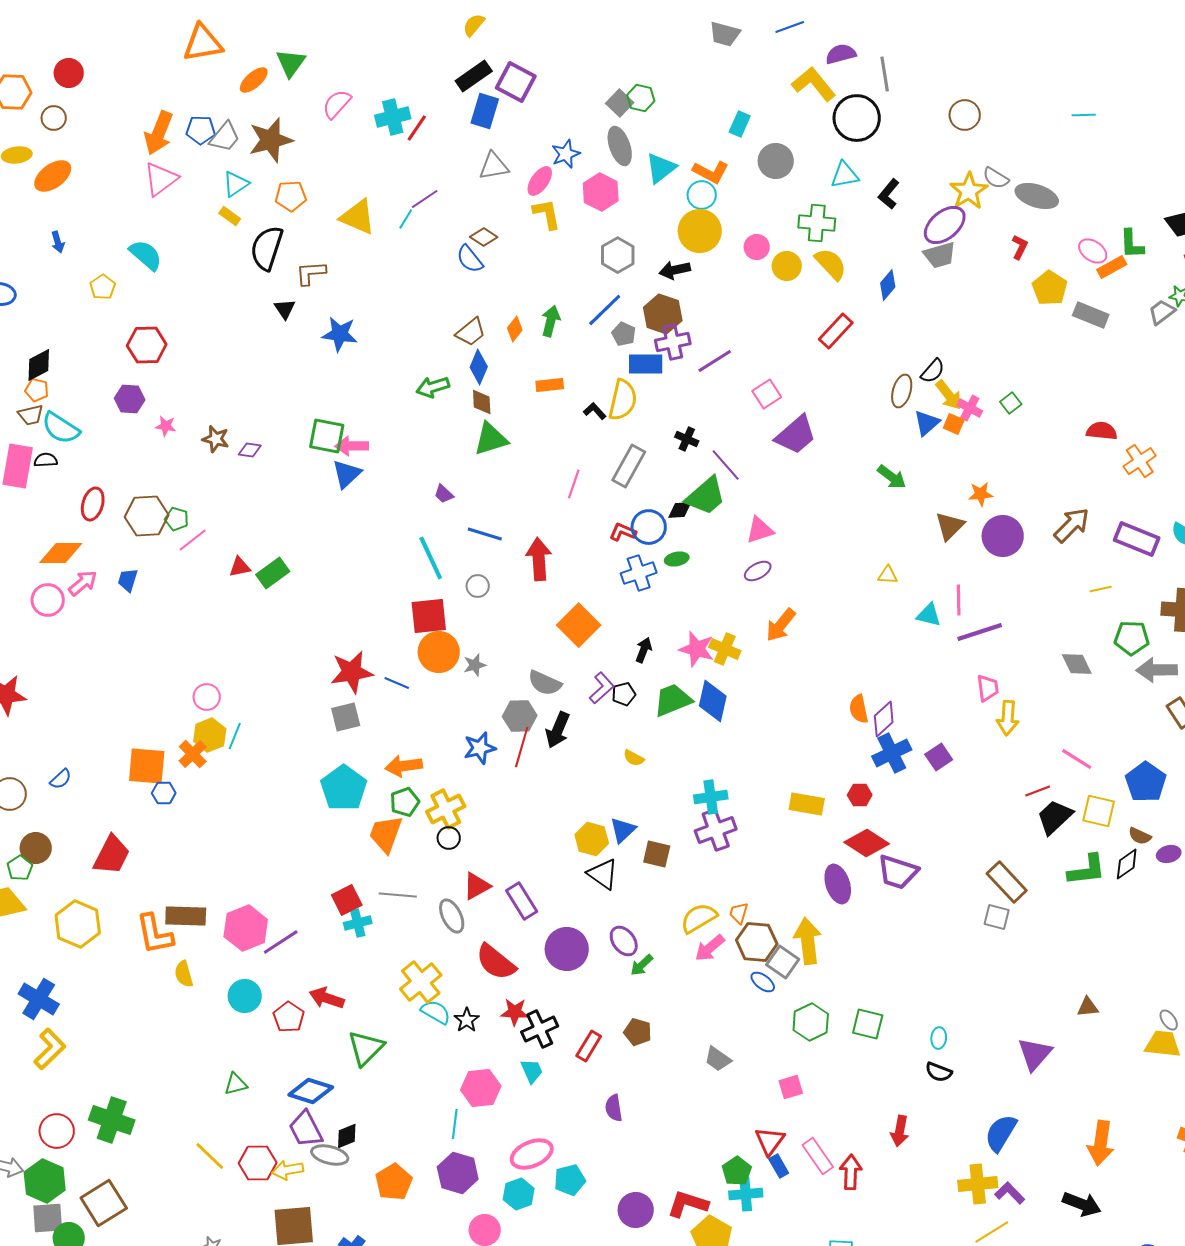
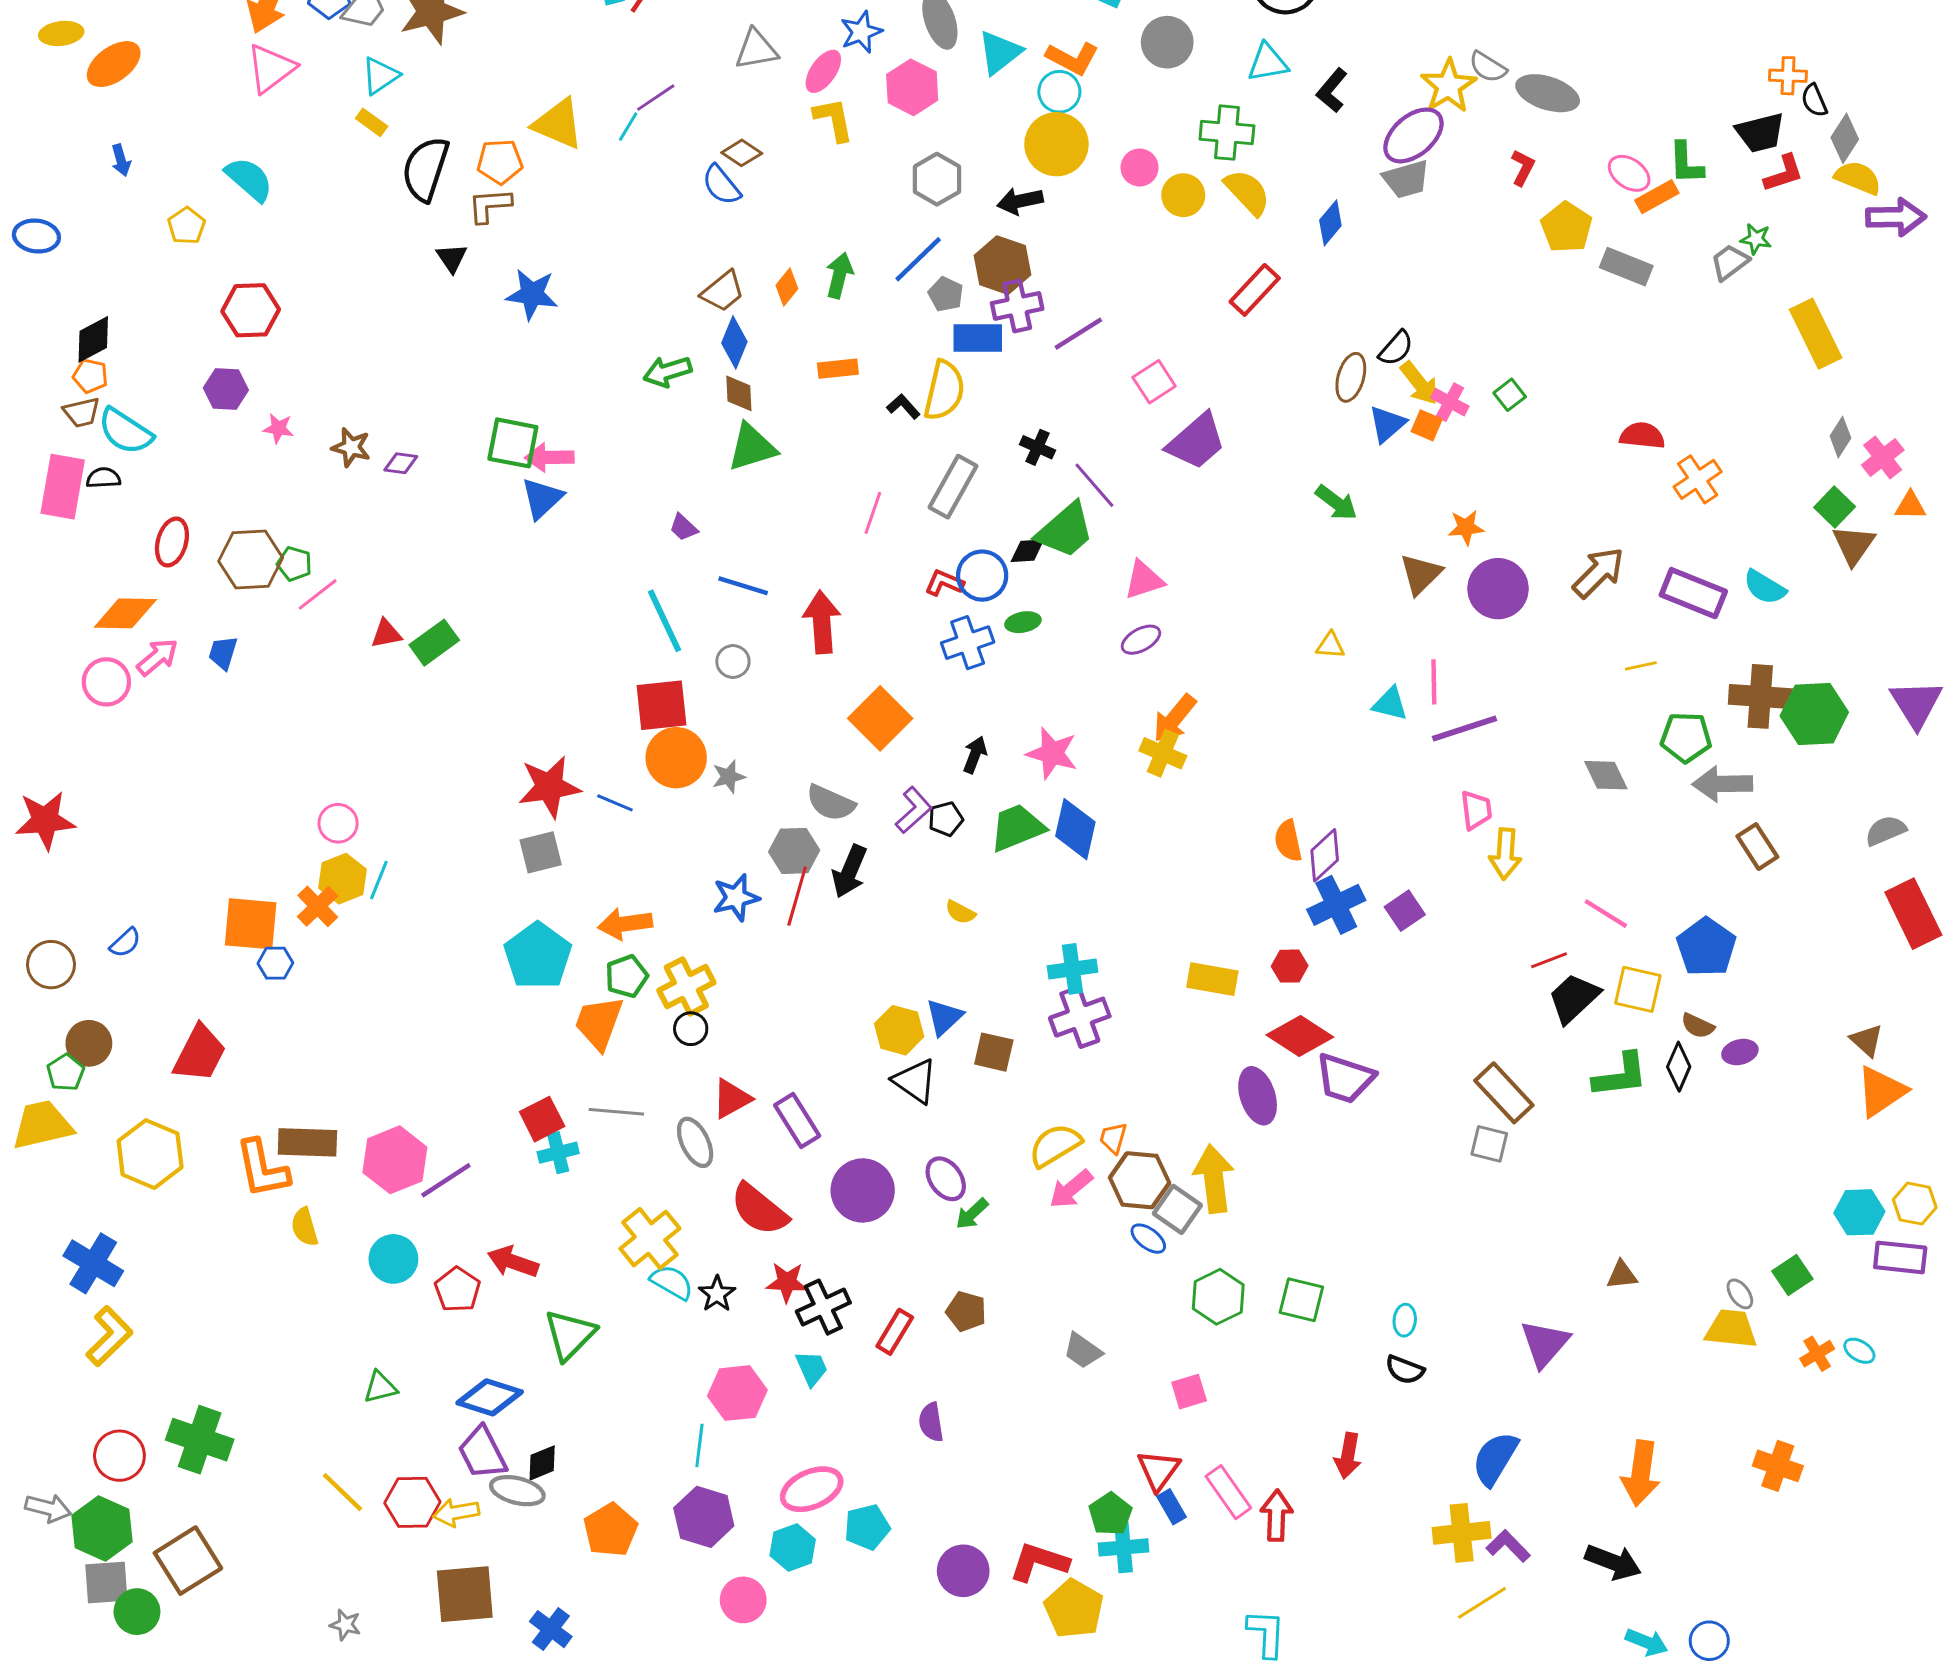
orange pentagon: (291, 196) -> (500, 162), moved
yellow cross: (725, 649) -> (1163, 753), moved
black diamond: (1127, 864) -> (1679, 1067), turned -32

